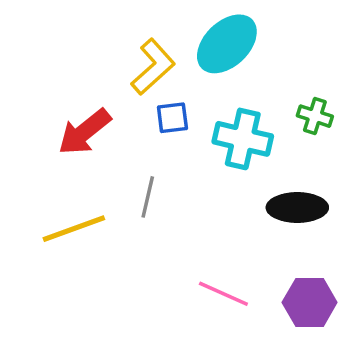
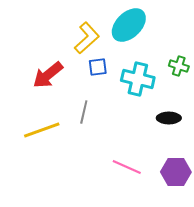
black ellipse: (297, 208) -> (169, 118), size x0.7

